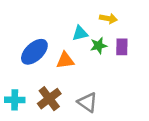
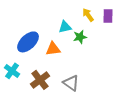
yellow arrow: (108, 18) -> (88, 15), turned -136
purple rectangle: (122, 47) -> (108, 16), moved
cyan cross: (15, 100) -> (12, 71), moved, turned 35

